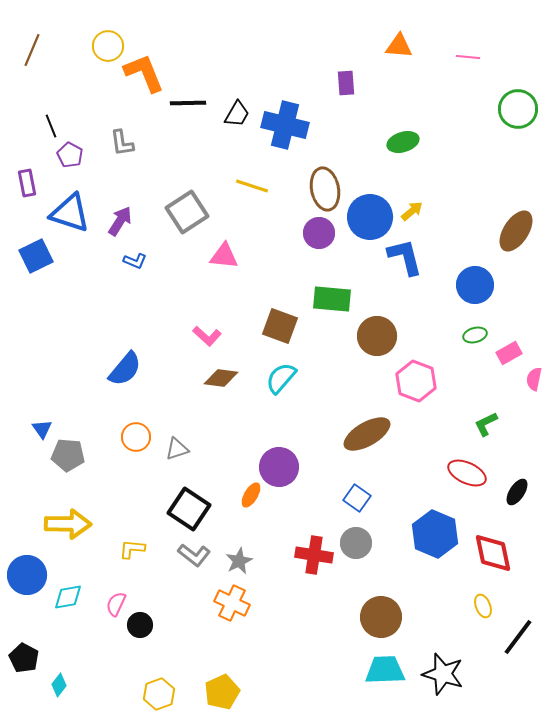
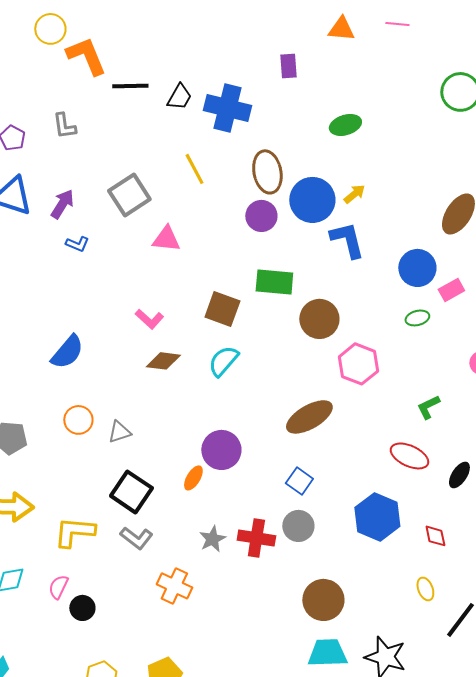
pink line: (468, 57) -> (397, 24), moved
yellow line: (252, 186) -> (194, 169), turned 44
pink rectangle: (509, 353) -> (451, 290), moved
yellow L-shape: (132, 549) -> (74, 532), size x1.6
red diamond: (493, 553) -> (435, 536), size x0.6
gray star: (239, 561) -> (212, 539), moved

